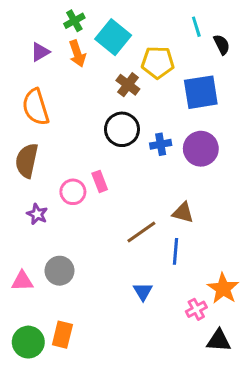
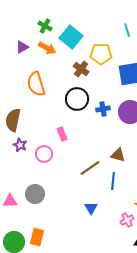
green cross: (74, 21) -> (45, 26), turned -32
orange arrow: (77, 53) -> (47, 48), turned -42
orange semicircle: (36, 107) -> (36, 84), moved
pink circle: (73, 192) -> (44, 154), moved
purple star: (37, 214) -> (20, 145), moved

